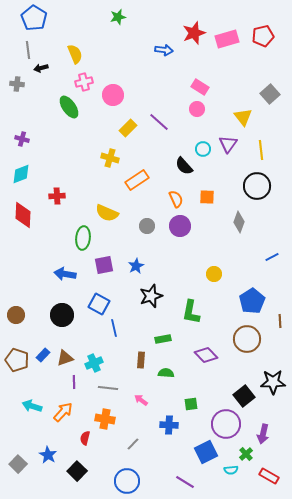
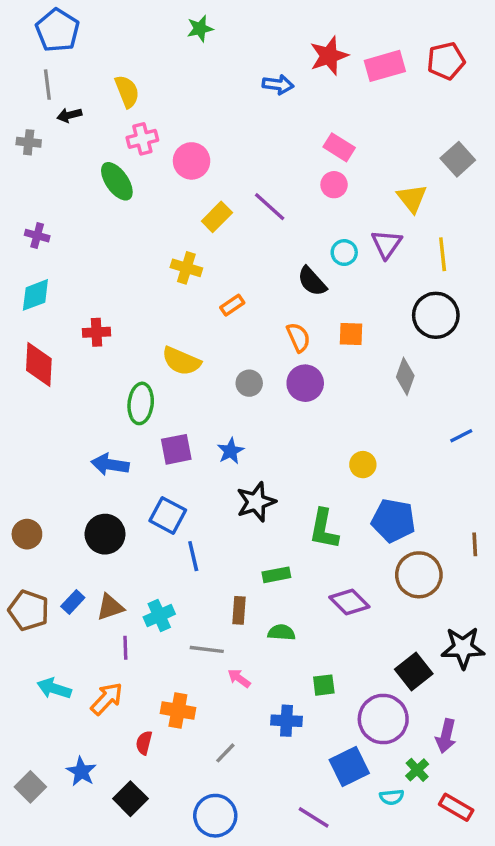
orange rectangle: (137, 180) -> (232, 305), size x0.6
blue pentagon: (252, 301) -> (393, 521), moved, turned -30
gray line: (108, 388) -> (207, 649), moved

